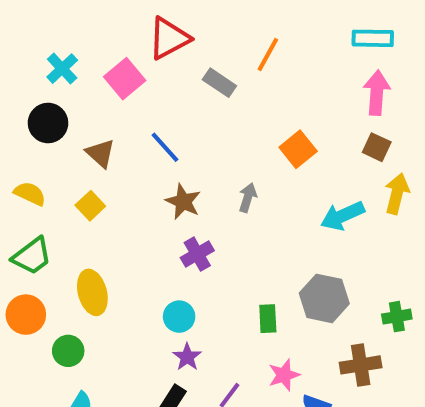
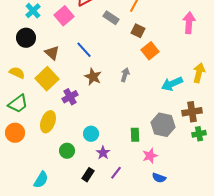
brown square: (377, 147) -> (138, 31), moved
yellow square: (90, 206) -> (47, 79), size x1.6
purple cross: (197, 254) -> (70, 97), moved
yellow ellipse: (92, 292) -> (48, 122), turned 35
green circle: (68, 351) -> (67, 151), moved
purple star: (187, 357) -> (103, 153), moved
brown cross: (361, 365) -> (192, 112), moved
pink star: (284, 375) -> (150, 156), moved

